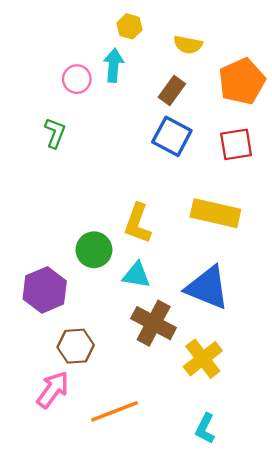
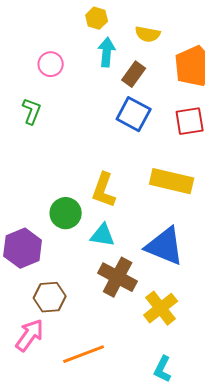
cyan arrow: (113, 65) -> (107, 52), moved

